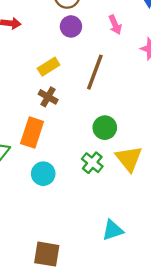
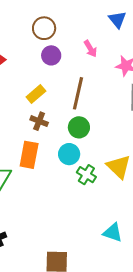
green circle: (105, 128) -> (79, 127), moved
cyan circle: (43, 174) -> (69, 154), moved
cyan triangle: (113, 230) -> (113, 232), turned 45

